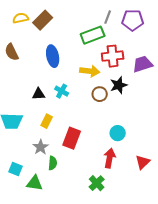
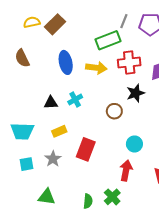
yellow arrow: (90, 71) -> (96, 68), moved
cyan cross: (62, 91) -> (75, 100), turned 32
brown circle: (100, 94) -> (114, 111), moved
yellow rectangle: (47, 121) -> (59, 131), turned 40
green semicircle: (53, 163) -> (88, 201), moved
cyan square: (16, 169) -> (26, 164), moved, turned -32

